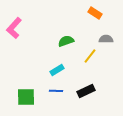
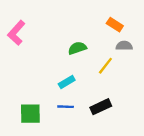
orange rectangle: (95, 13) -> (115, 25), moved

